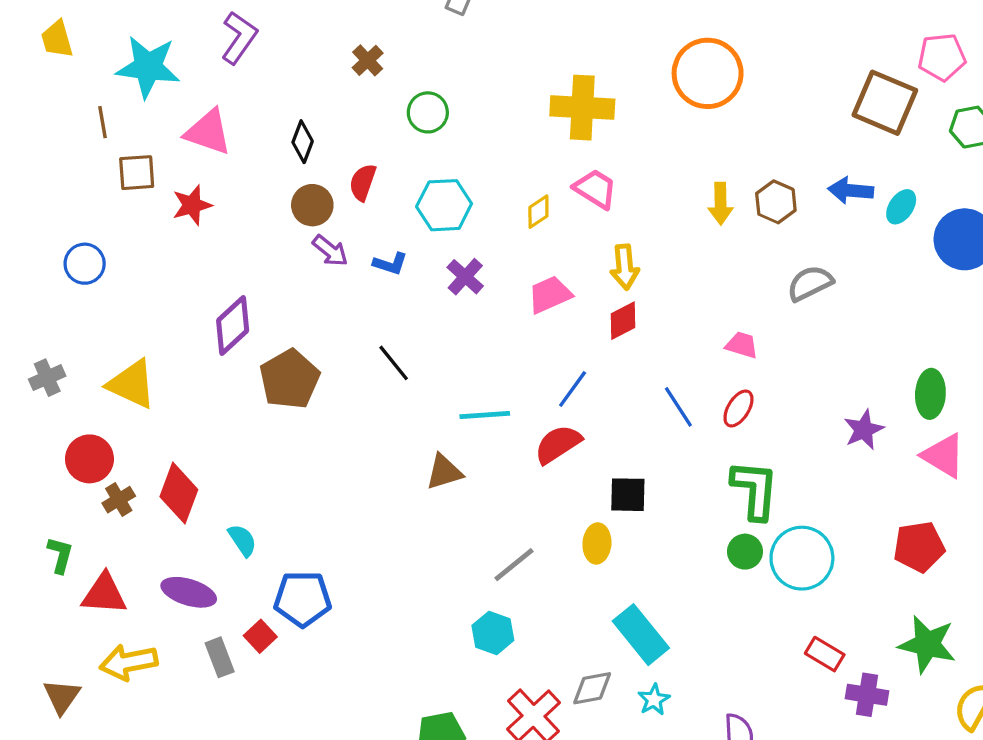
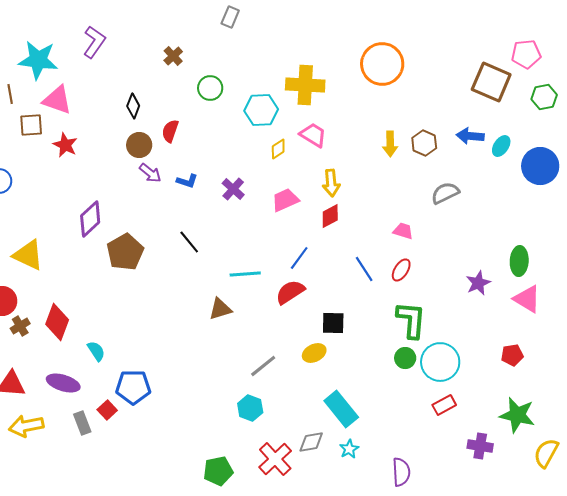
pink triangle: (208, 132) -> (57, 100), moved
red star: (192, 205) -> (65, 145), turned -30
cyan hexagon: (444, 205) -> (261, 110), moved
yellow ellipse: (597, 543) -> (314, 353), turned 60
red pentagon: (919, 547) -> (512, 355), size x0.7
red rectangle: (825, 654) -> (444, 405), moved, turned -60

